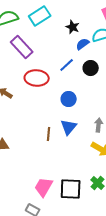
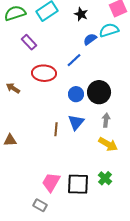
black star: (73, 27) -> (81, 14), moved
purple rectangle: (22, 47) -> (29, 42), size x0.7
black circle: (91, 68) -> (99, 92), moved, size x1.5

